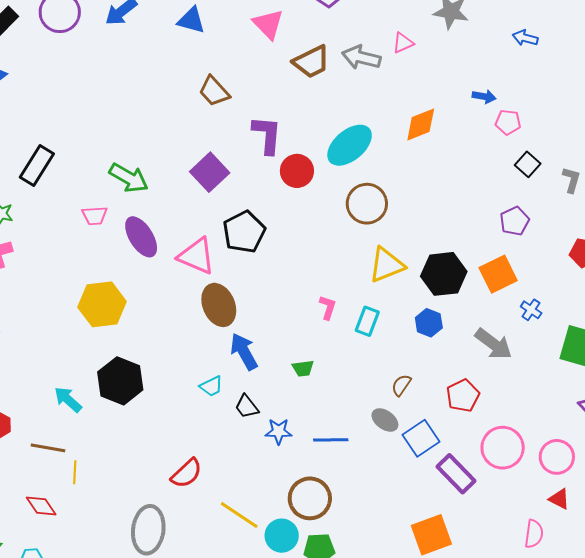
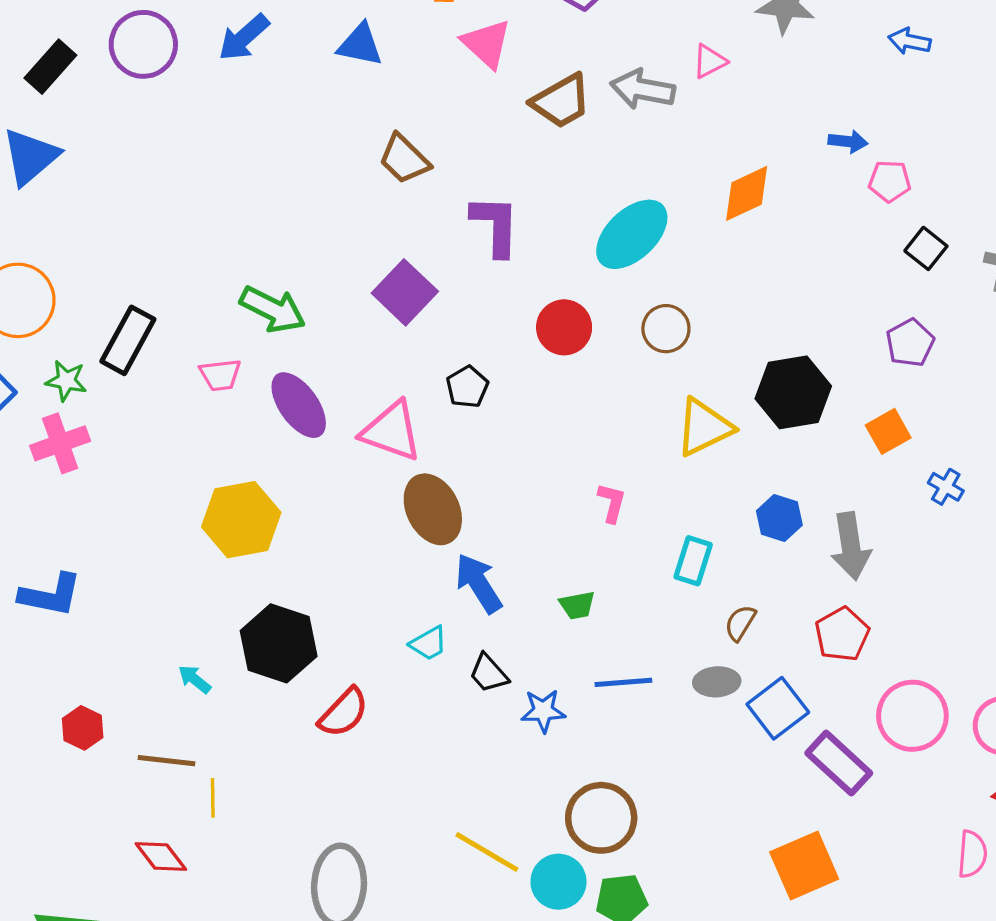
black rectangle: (37, 166) -> (128, 340), moved
red circle: (297, 171) -> (564, 327), moved
brown circle: (367, 204) -> (666, 329), size x0.7
black pentagon: (244, 232) -> (467, 387), size x0.6
black hexagon: (444, 274) -> (793, 392), moved
orange square: (498, 274) -> (888, 431), size x0.7
cyan rectangle: (367, 321) -> (693, 561), moved
gray arrow: (493, 344) -> (851, 546), moved, turned 48
cyan arrow: (68, 400) -> (195, 679), size x0.7
gray ellipse: (385, 420) -> (717, 682), turned -36
blue line: (331, 440) -> (623, 682), moved
red semicircle: (186, 473) -> (343, 713), moved

